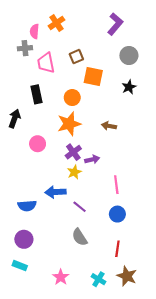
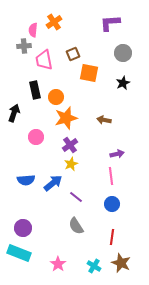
purple L-shape: (115, 24) -> (110, 23), turned -135
orange circle: (72, 98) -> (56, 97), moved
purple arrow: (92, 159) -> (117, 154), moved
blue arrow: (55, 192) -> (53, 183), turned 144
blue semicircle: (27, 206) -> (26, 180), moved
cyan rectangle: (20, 266) -> (19, 253), size x1.6

